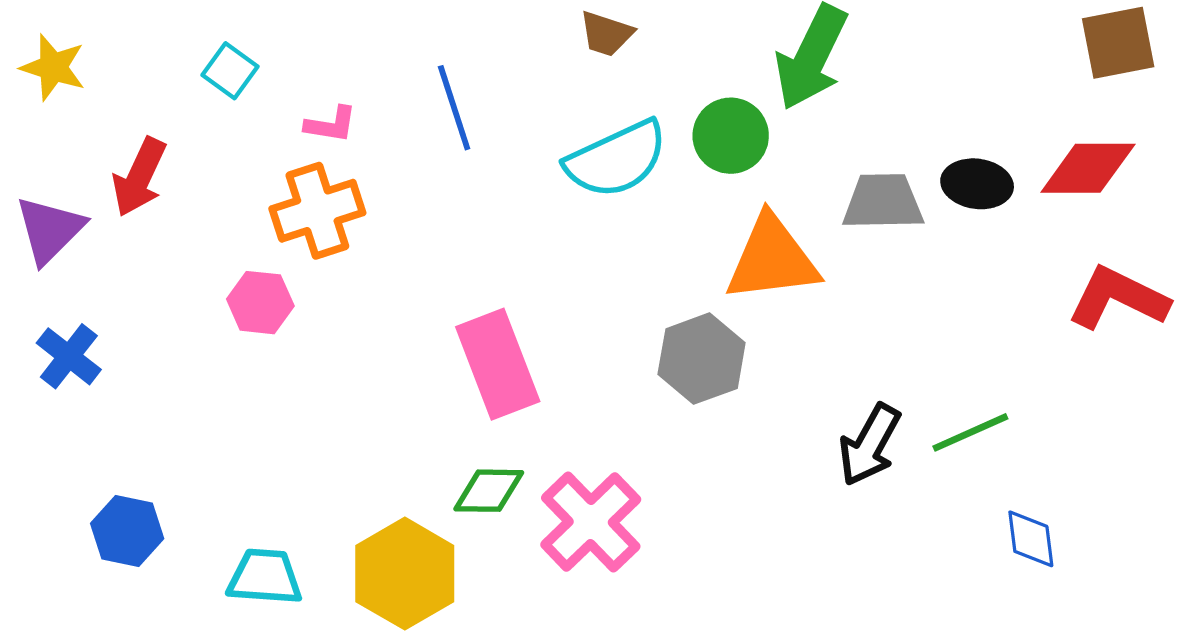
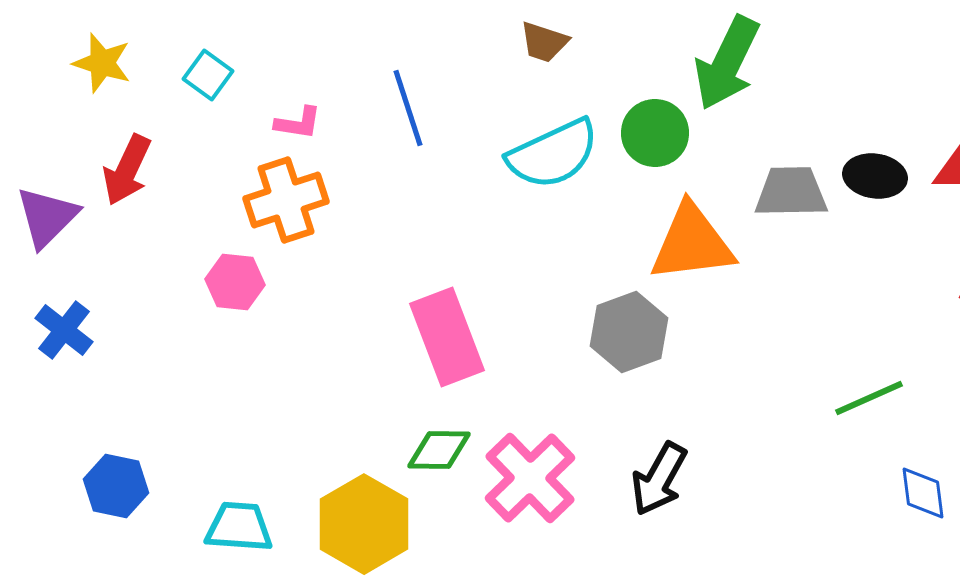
yellow star: (53, 67) -> (102, 63), moved
black arrow: (870, 445) -> (659, 479), moved

